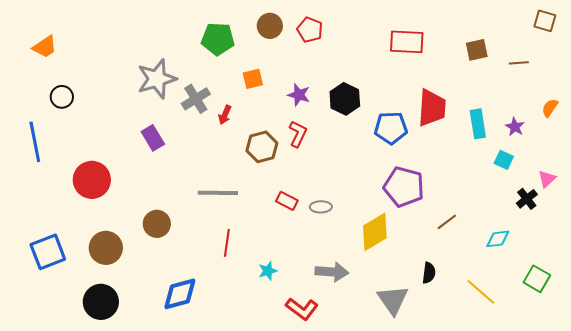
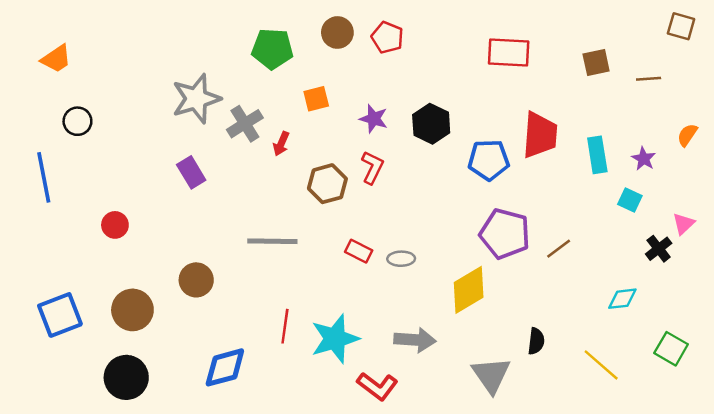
red circle: (92, 180) -> (115, 225), size x0.6
brown line: (447, 222) -> (559, 249), moved
red line: (227, 243) -> (285, 326), moved
cyan star: (268, 271) -> (335, 339), size x2.0

